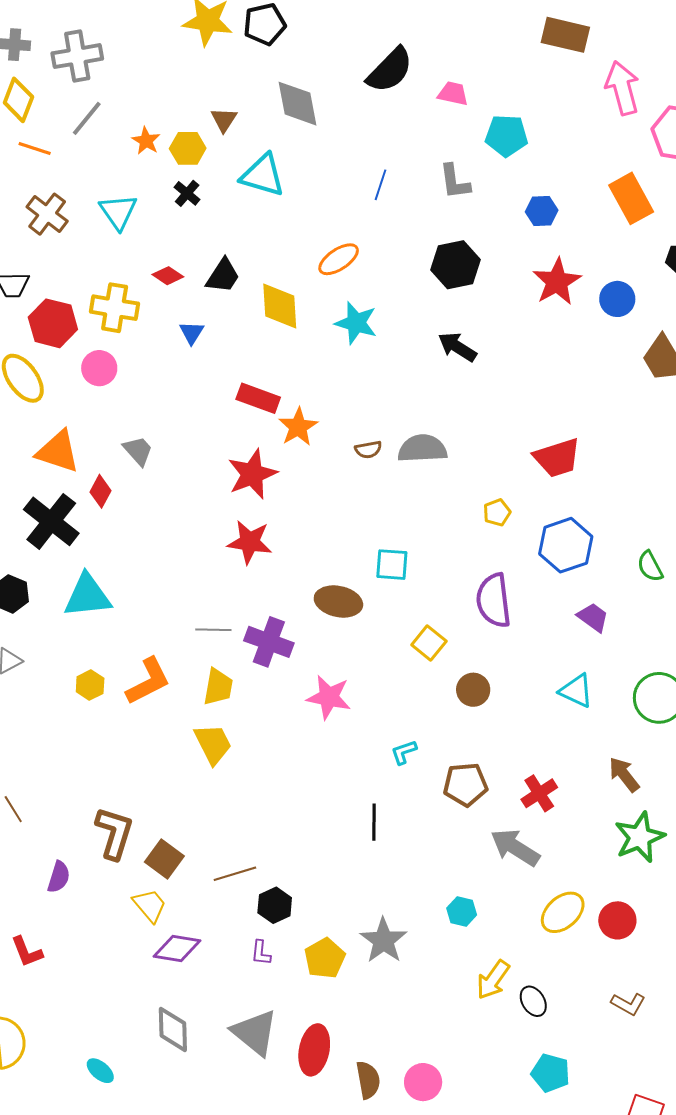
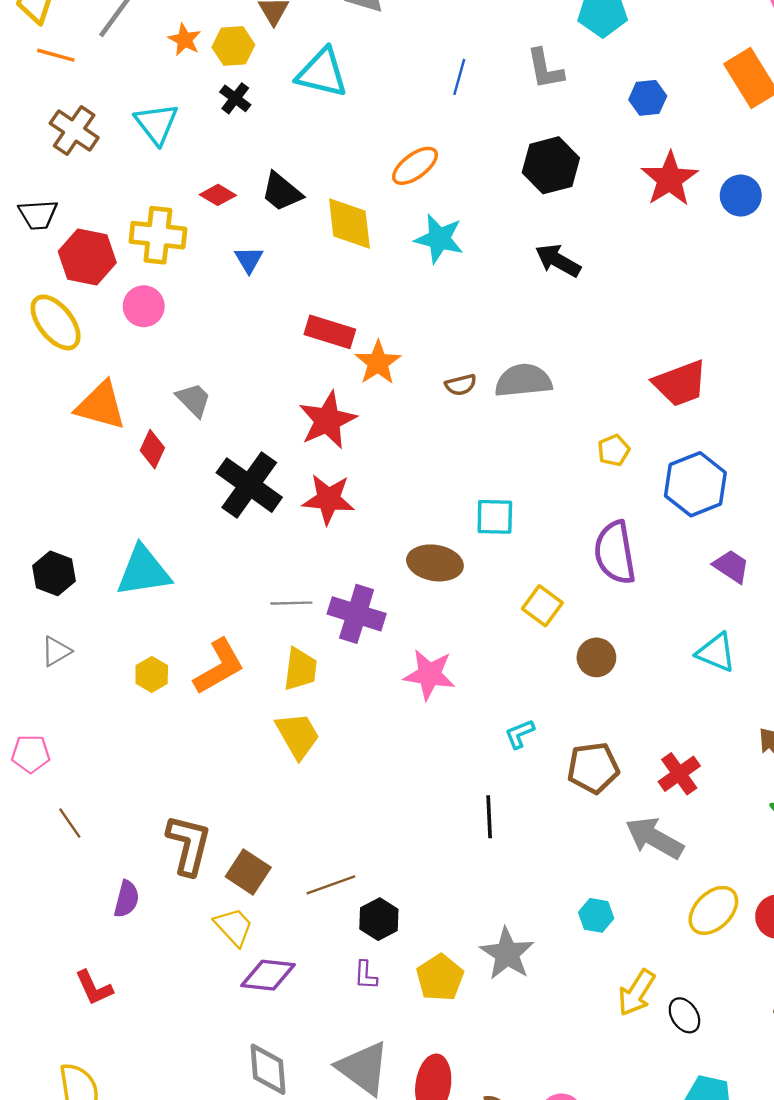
black trapezoid: (223, 276) -> (282, 192), turned 99
black cross: (51, 521) -> (249, 485), moved

